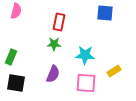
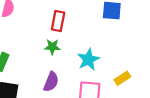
cyan star: (85, 55) -> (88, 60), turned -30

